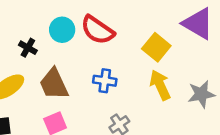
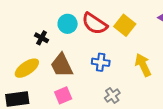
yellow square: (156, 47) -> (125, 25), moved

